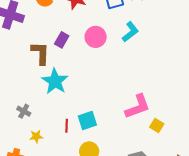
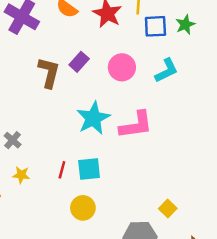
cyan star: (55, 81) -> (93, 118), moved
pink L-shape: (138, 107) -> (136, 125), moved
yellow square: (157, 126) -> (168, 208), moved

